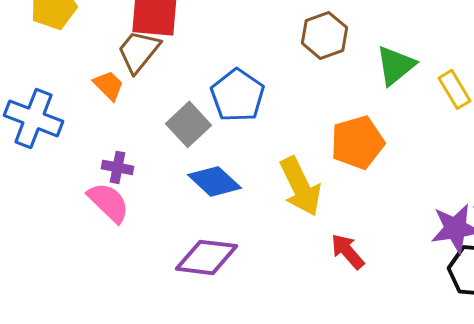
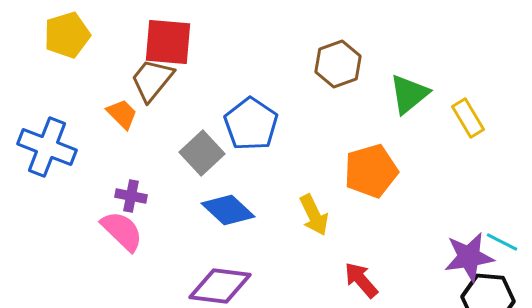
yellow arrow: (300, 186) -> (314, 215), size x0.7

